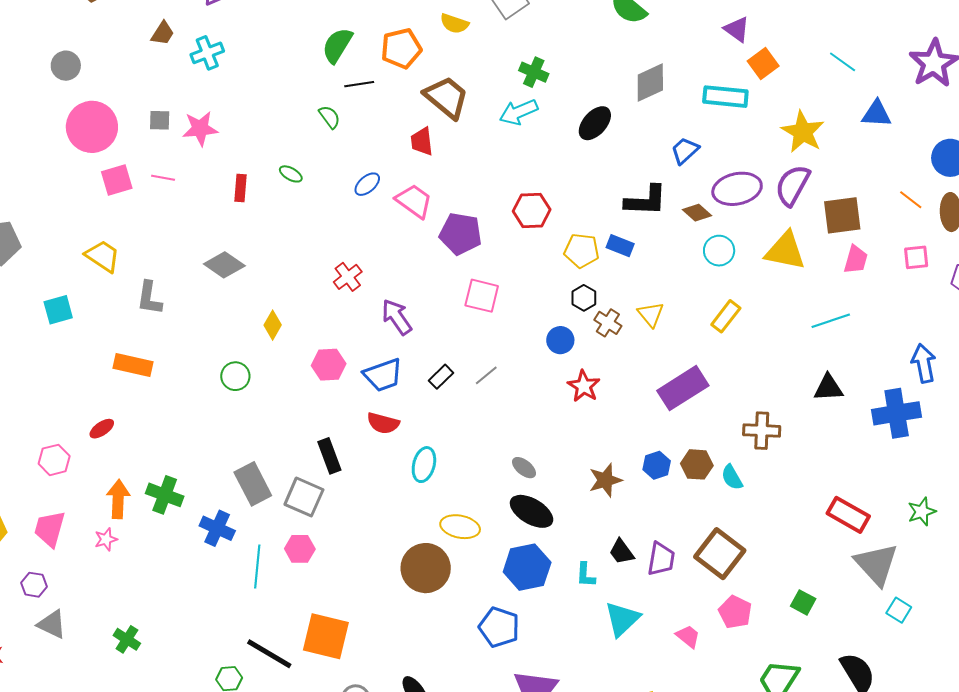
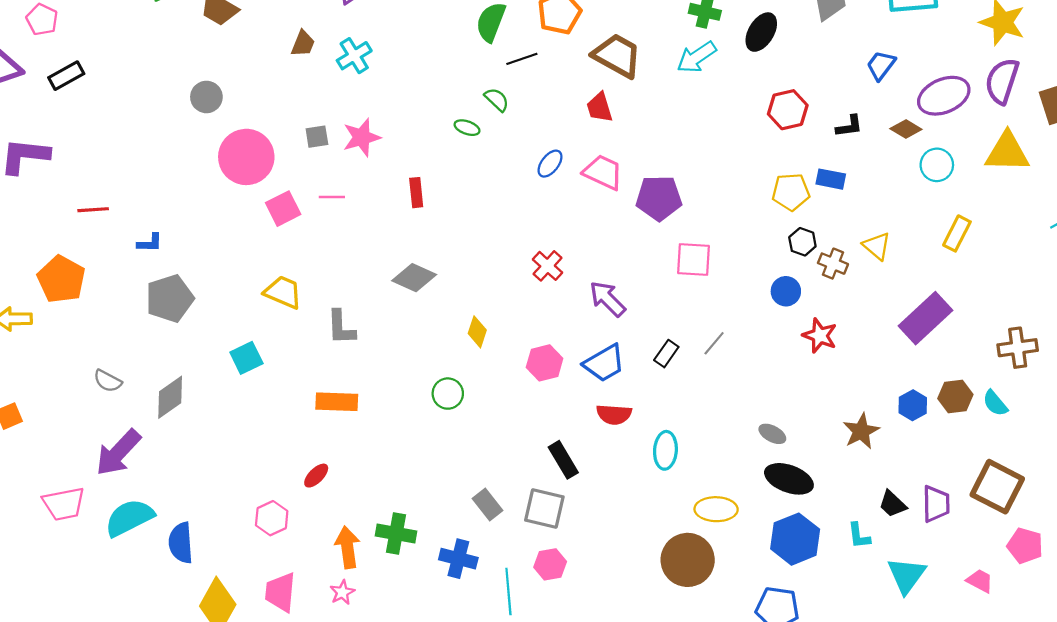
black ellipse: (595, 123) -> (761, 32), moved
green ellipse: (291, 174) -> (467, 128), moved
black L-shape: (646, 201) -> (849, 126), size x0.6
red hexagon: (532, 210) -> (788, 110), moved
gray rectangle: (253, 484) -> (487, 505), size x0.7

